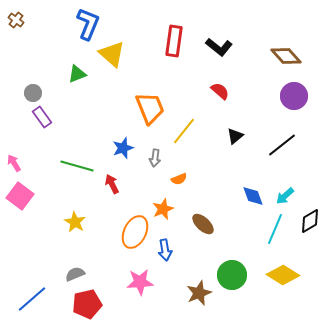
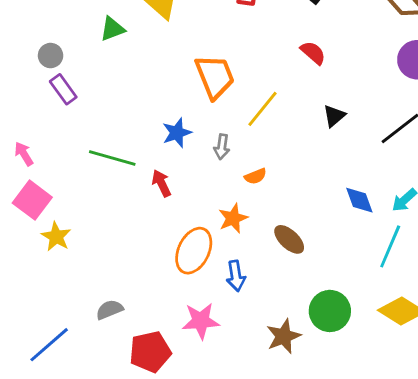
yellow star: (75, 222) -> (56, 237), moved
red pentagon: (87, 304) -> (150, 352), moved

